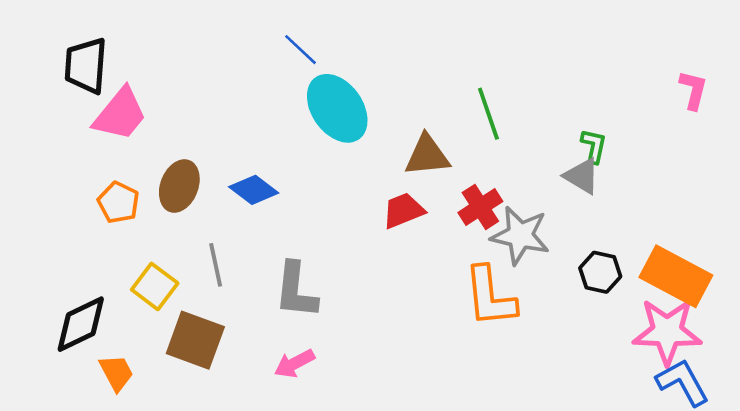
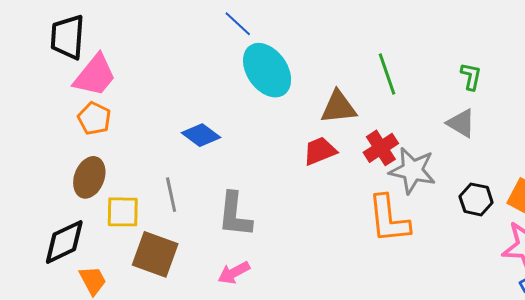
green L-shape: (594, 146) -> (471, 76), moved
brown ellipse: (179, 186) -> (89, 177), moved
orange pentagon: (118, 202) -> (94, 118), moved
yellow square: (155, 286) -> (123, 212), turned -36

